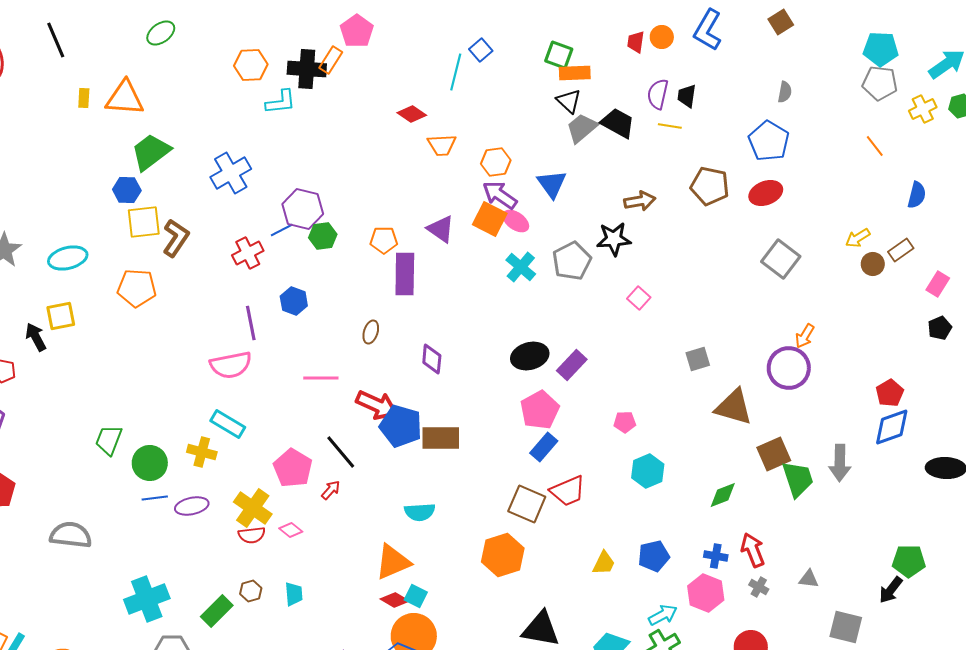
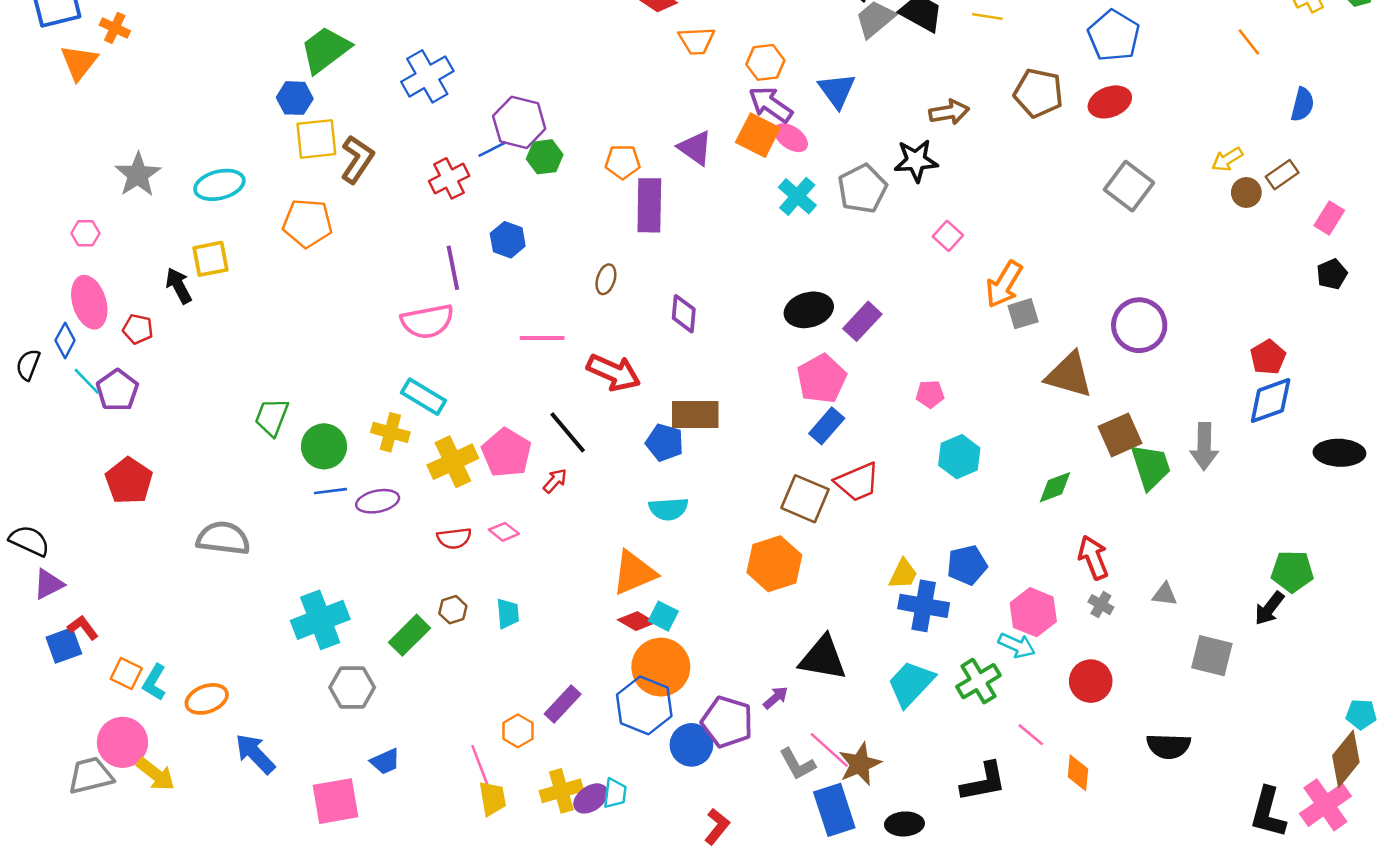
orange arrow: (805, 336) -> (1004, 284), moved, size x1.5
blue pentagon: (401, 426) -> (665, 443), moved, size x0.7
yellow cross: (253, 508) -> (453, 462), moved, turned 30
blue cross: (716, 556) -> (924, 606), moved, size x1.6
cyan arrow: (663, 615) -> (1017, 645), moved, turned 52

